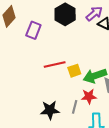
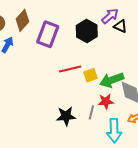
black hexagon: (65, 14) -> (87, 31), moved
purple rectangle: (33, 30) -> (48, 34), size x1.4

